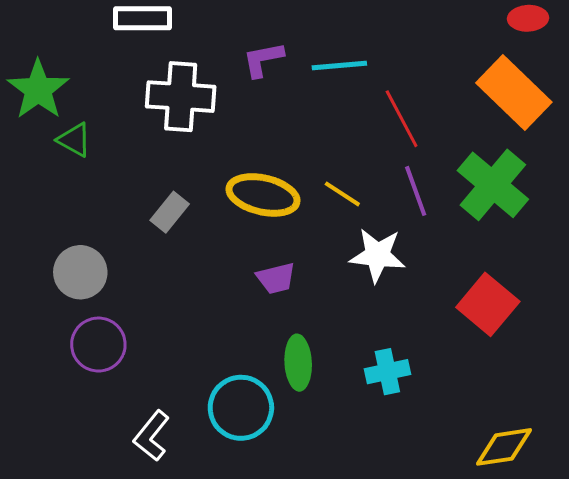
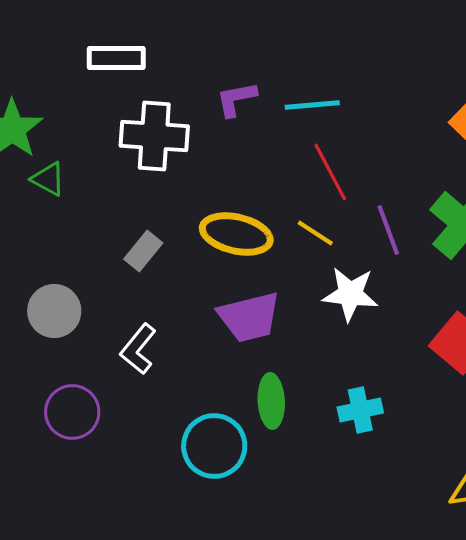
red line: (402, 119) -> (330, 172), moved
purple trapezoid: (276, 278) -> (249, 317), size x1.6
purple circle: (98, 345) -> (72, 412), moved
white L-shape: (152, 436) -> (138, 349), moved

